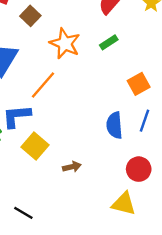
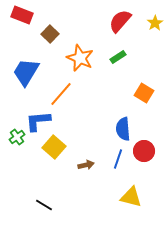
orange square: (139, 84) -> (144, 93), turned -30
blue line: (144, 121) -> (118, 159), moved
red circle: (139, 169) -> (144, 151), moved

